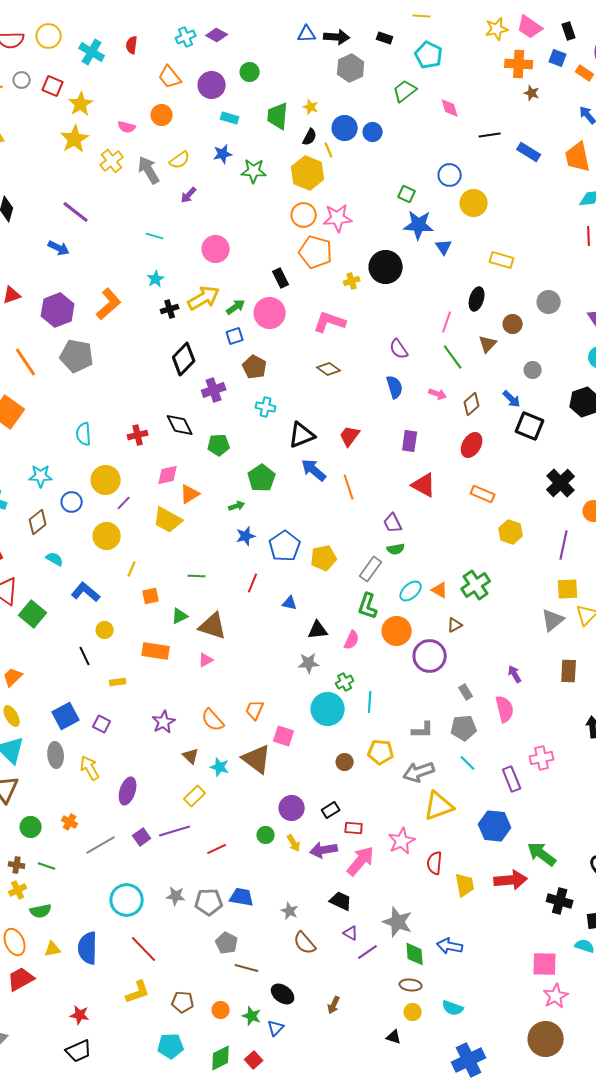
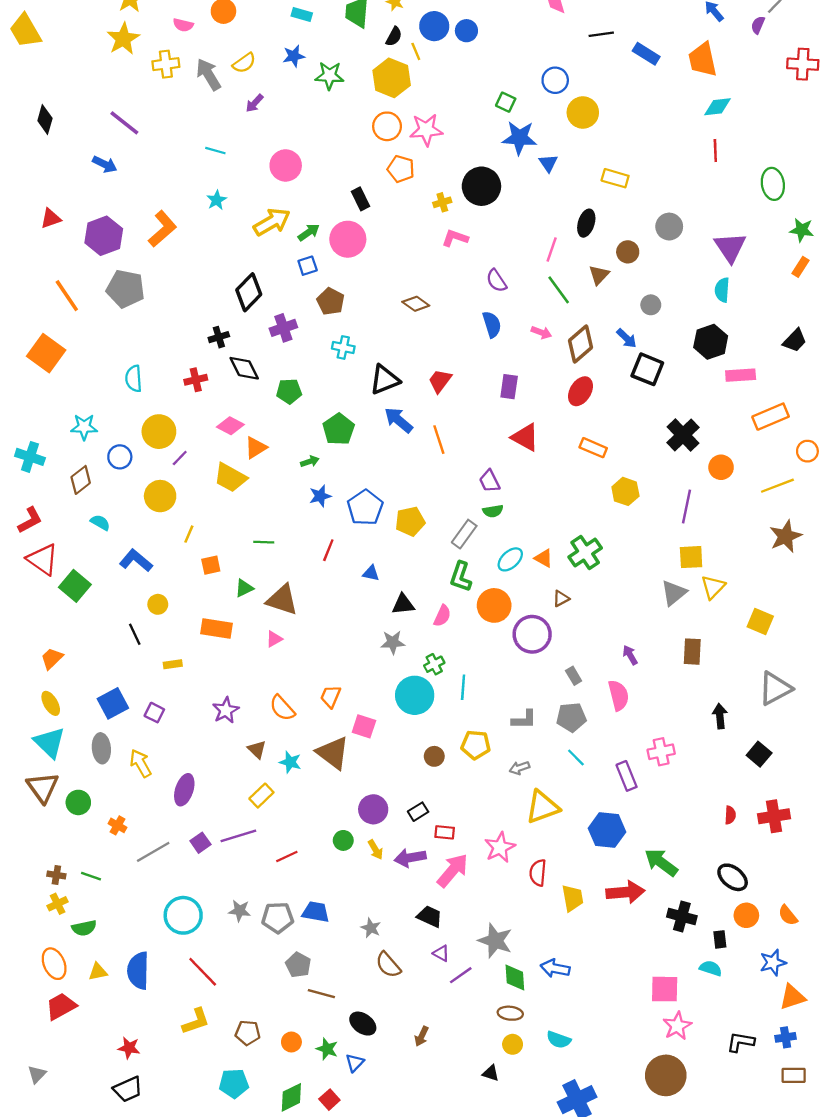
yellow cross: (112, 161) -> (166, 64), turned 30
orange pentagon: (316, 252) -> (401, 169), size x0.7
black cross: (170, 309) -> (219, 337), moved
pink L-shape: (330, 322) -> (455, 238), moved, size x0.7
brown diamond: (472, 404) -> (581, 344), size x1.4
pink diamond: (168, 475) -> (230, 426), turned 40
gray arrow: (419, 772) -> (519, 768), size x0.6
green circle: (31, 827) -> (78, 802), moved

